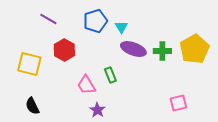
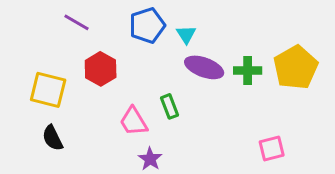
black semicircle: (32, 106) -> (53, 138), moved

